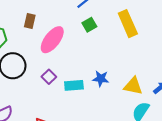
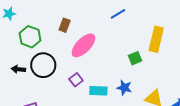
yellow rectangle: (128, 24) -> (156, 39), turned 30
green square: (89, 25) -> (135, 58), moved

